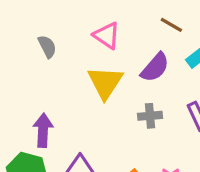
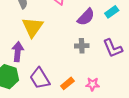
yellow triangle: (105, 82) -> (33, 27), moved

